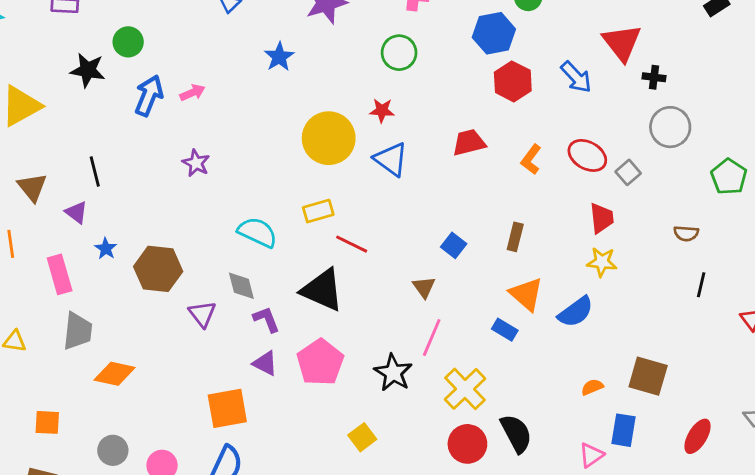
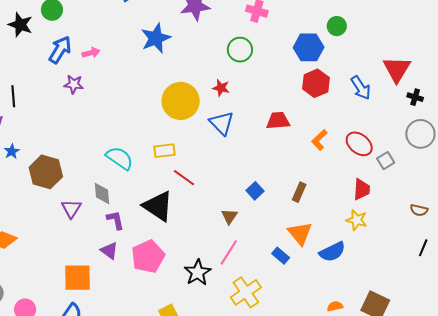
blue star: (279, 57) -> (156, 38), size x1.4
purple star: (196, 163) -> (74, 84), moved, turned -30

